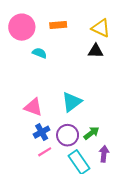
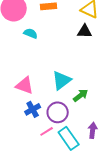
green arrow: (91, 133) -> (81, 95), moved
pink line: (45, 152) -> (47, 131), moved

